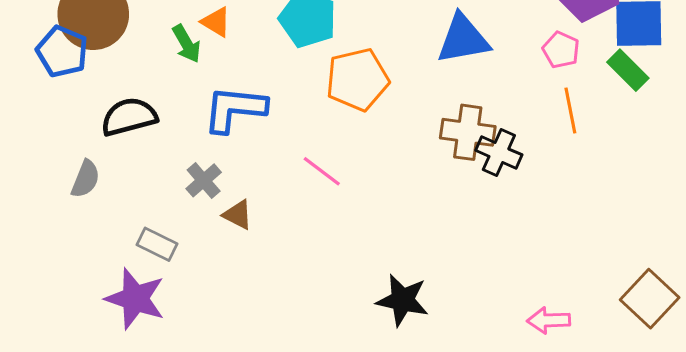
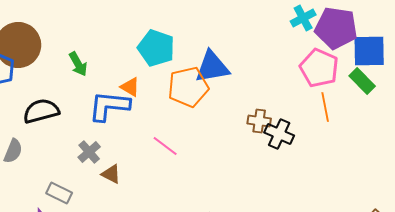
orange triangle: (216, 22) -> (130, 87), moved
blue triangle: (463, 39) -> (212, 67), moved
pink pentagon: (561, 50) -> (319, 68), size x1.6
brown cross: (468, 132) -> (259, 121), size x0.7

